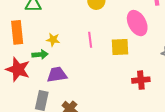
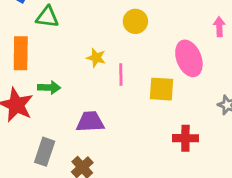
yellow star: (53, 40) -> (96, 58), moved
purple trapezoid: (57, 75) -> (90, 122), moved

